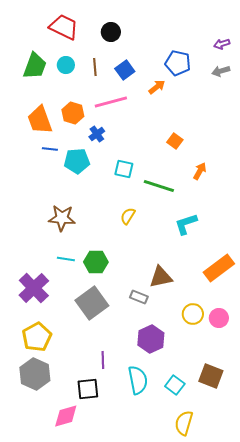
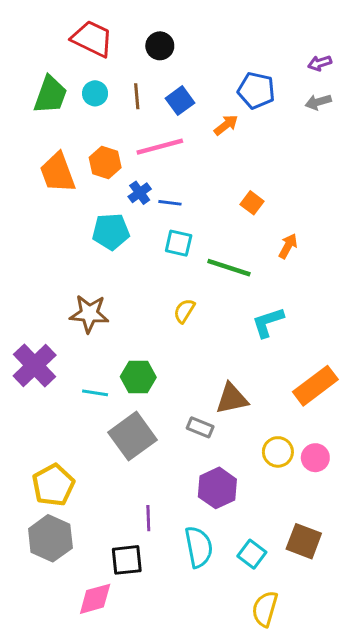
blue line: (50, 149) -> (170, 203), moved
cyan line: (66, 259) -> (95, 393), moved
purple cross: (34, 288) -> (35, 366), moved

